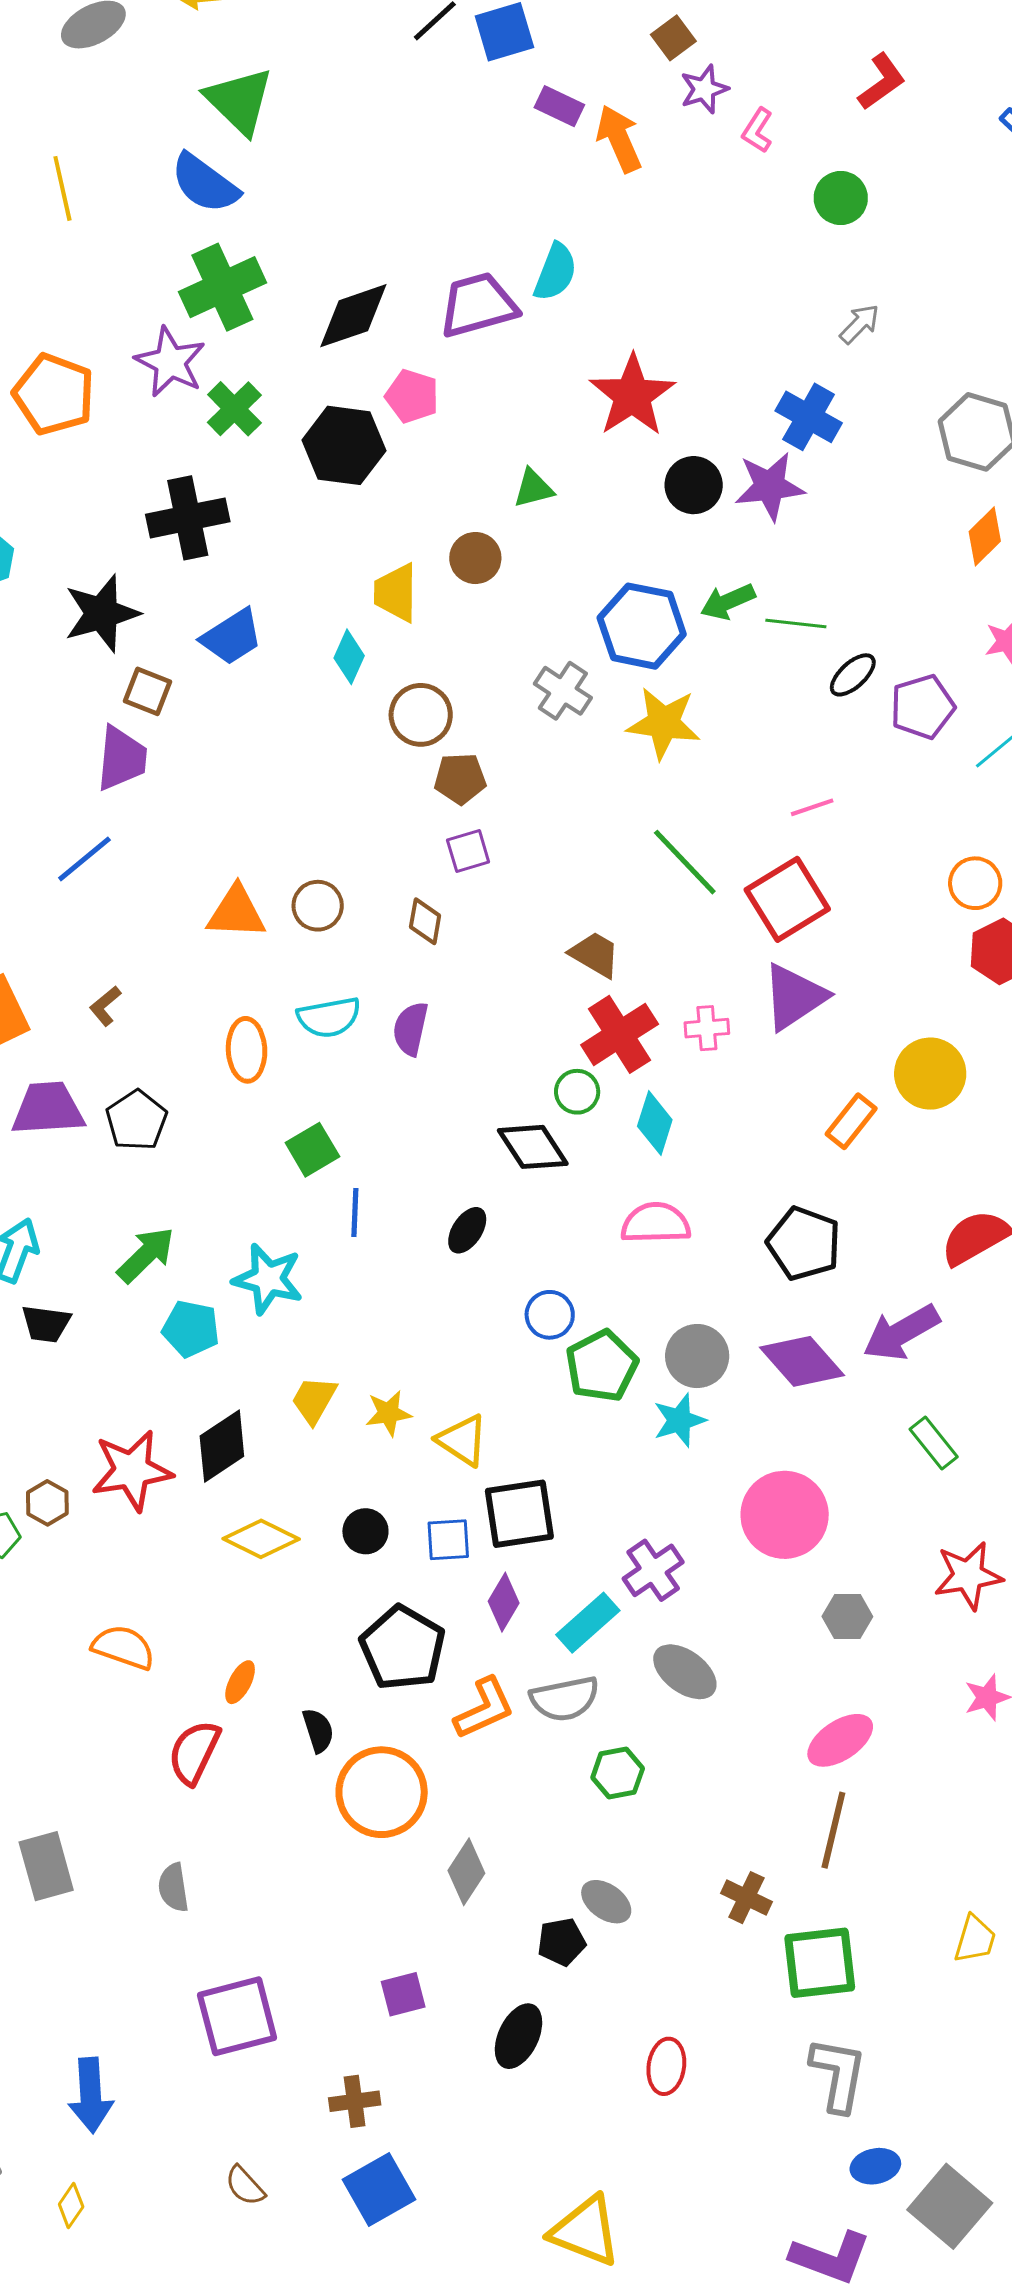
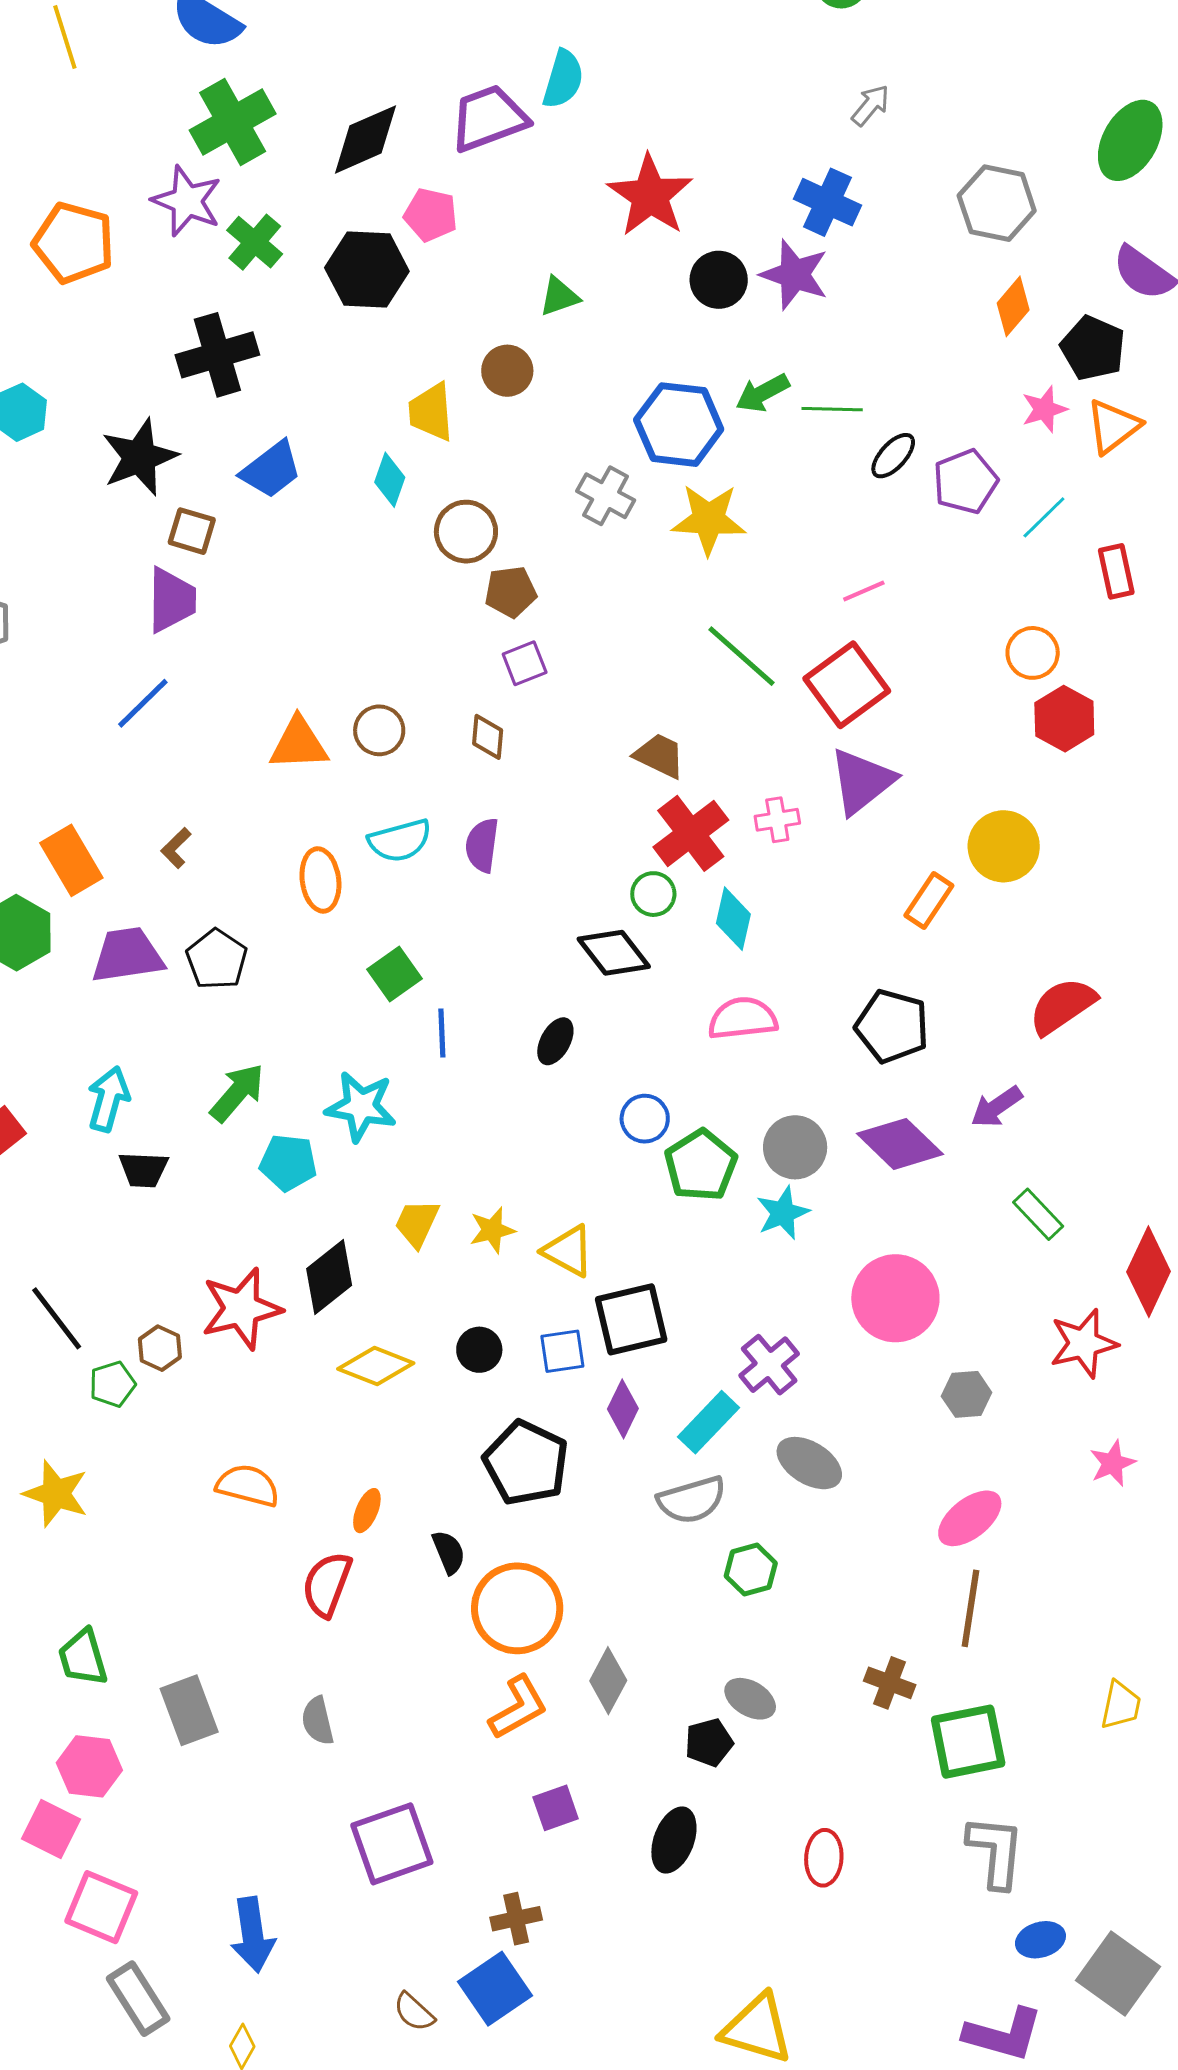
purple star: (770, 486) -> (795, 275), turned 30
purple arrow: (901, 1333) -> (997, 1107), size x0.7
orange L-shape: (484, 1708) -> (518, 1707), moved
blue square: (379, 2189) -> (495, 1989), moved

